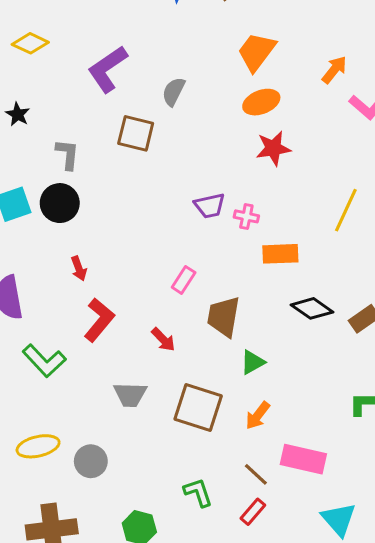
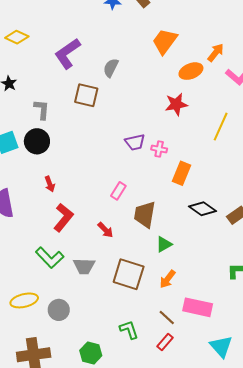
orange ellipse: (261, 102) -> (191, 71), moved
yellow line: (346, 210) -> (221, 127), moved
orange rectangle: (280, 254) -> (182, 173), turned -65
green L-shape: (44, 361) -> (50, 258), moved

